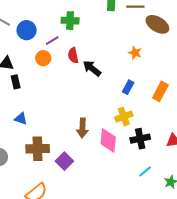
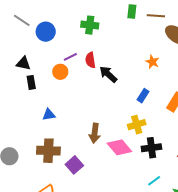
purple line: (52, 41) -> (70, 57), moved
orange circle: (43, 58) -> (60, 72), moved
blue triangle: (21, 119) -> (49, 115), moved, turned -32
pink diamond: (108, 141) -> (119, 147), turned -50

